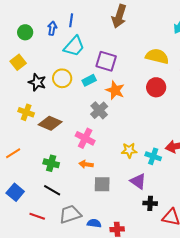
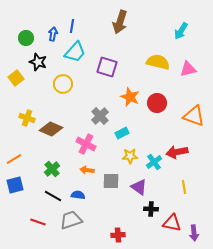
yellow square: (18, 62) -> (16, 78), moved
cyan rectangle: (89, 80) -> (122, 133), moved
black star: (37, 82) -> (38, 62), moved
red circle: (156, 87) -> (157, 103), moved
orange star: (115, 90) -> (130, 97), moved
cyan cross: (153, 156) -> (154, 162), turned 35
green cross: (51, 163) -> (52, 169), turned 35
gray square: (102, 184) -> (111, 181), moved
blue square: (15, 192) -> (15, 185), moved, turned 36
blue semicircle: (94, 223) -> (78, 195), moved

